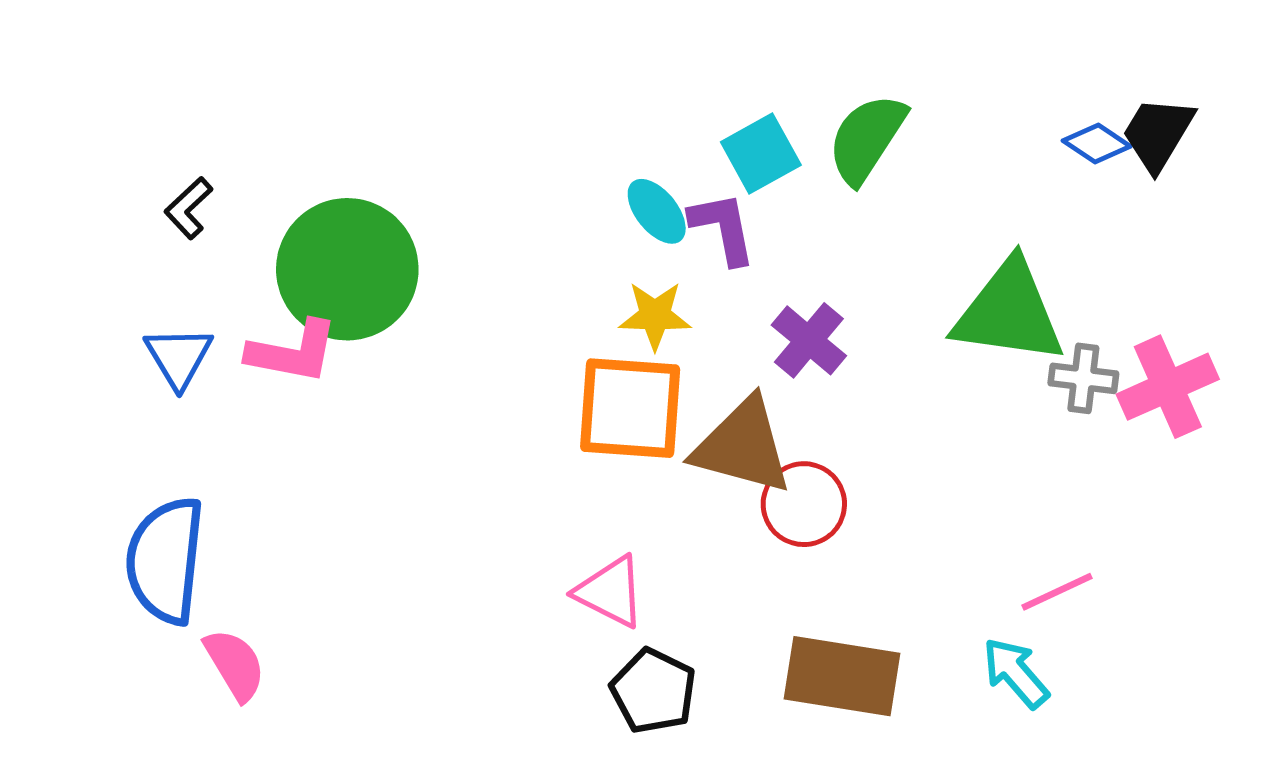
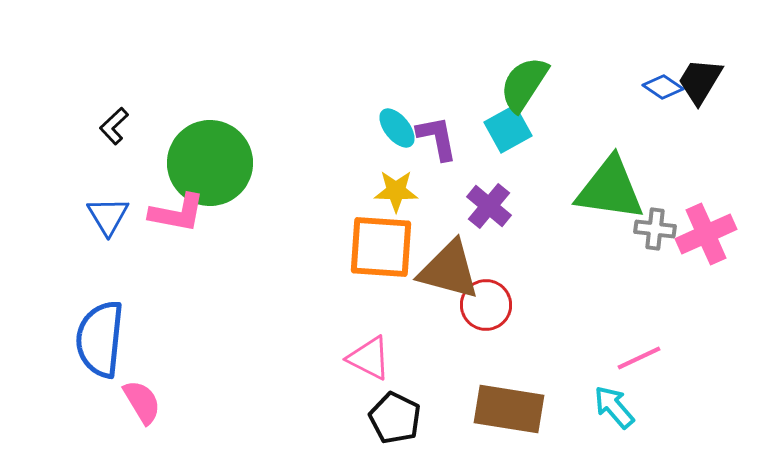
cyan square: (761, 153) -> (508, 129), moved

